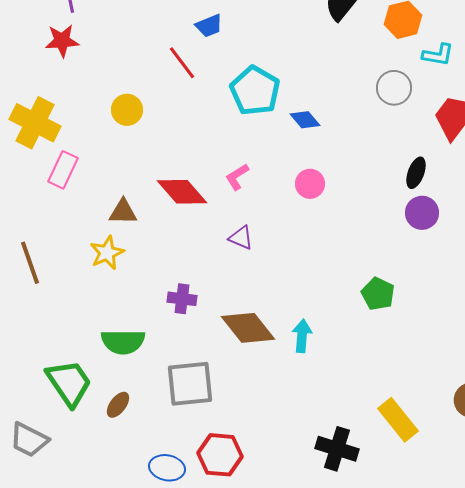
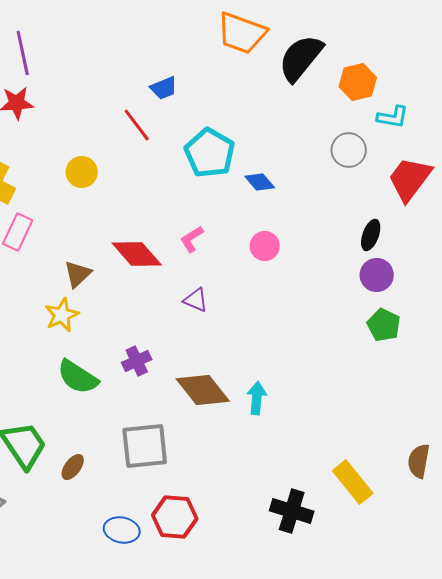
brown triangle: (123, 212) -> (78, 274), turned -44
green pentagon: (378, 294) -> (384, 325), moved
purple cross: (182, 299) -> (137, 361), turned -32
green semicircle: (123, 342) -> (78, 377), moved, turned 33

